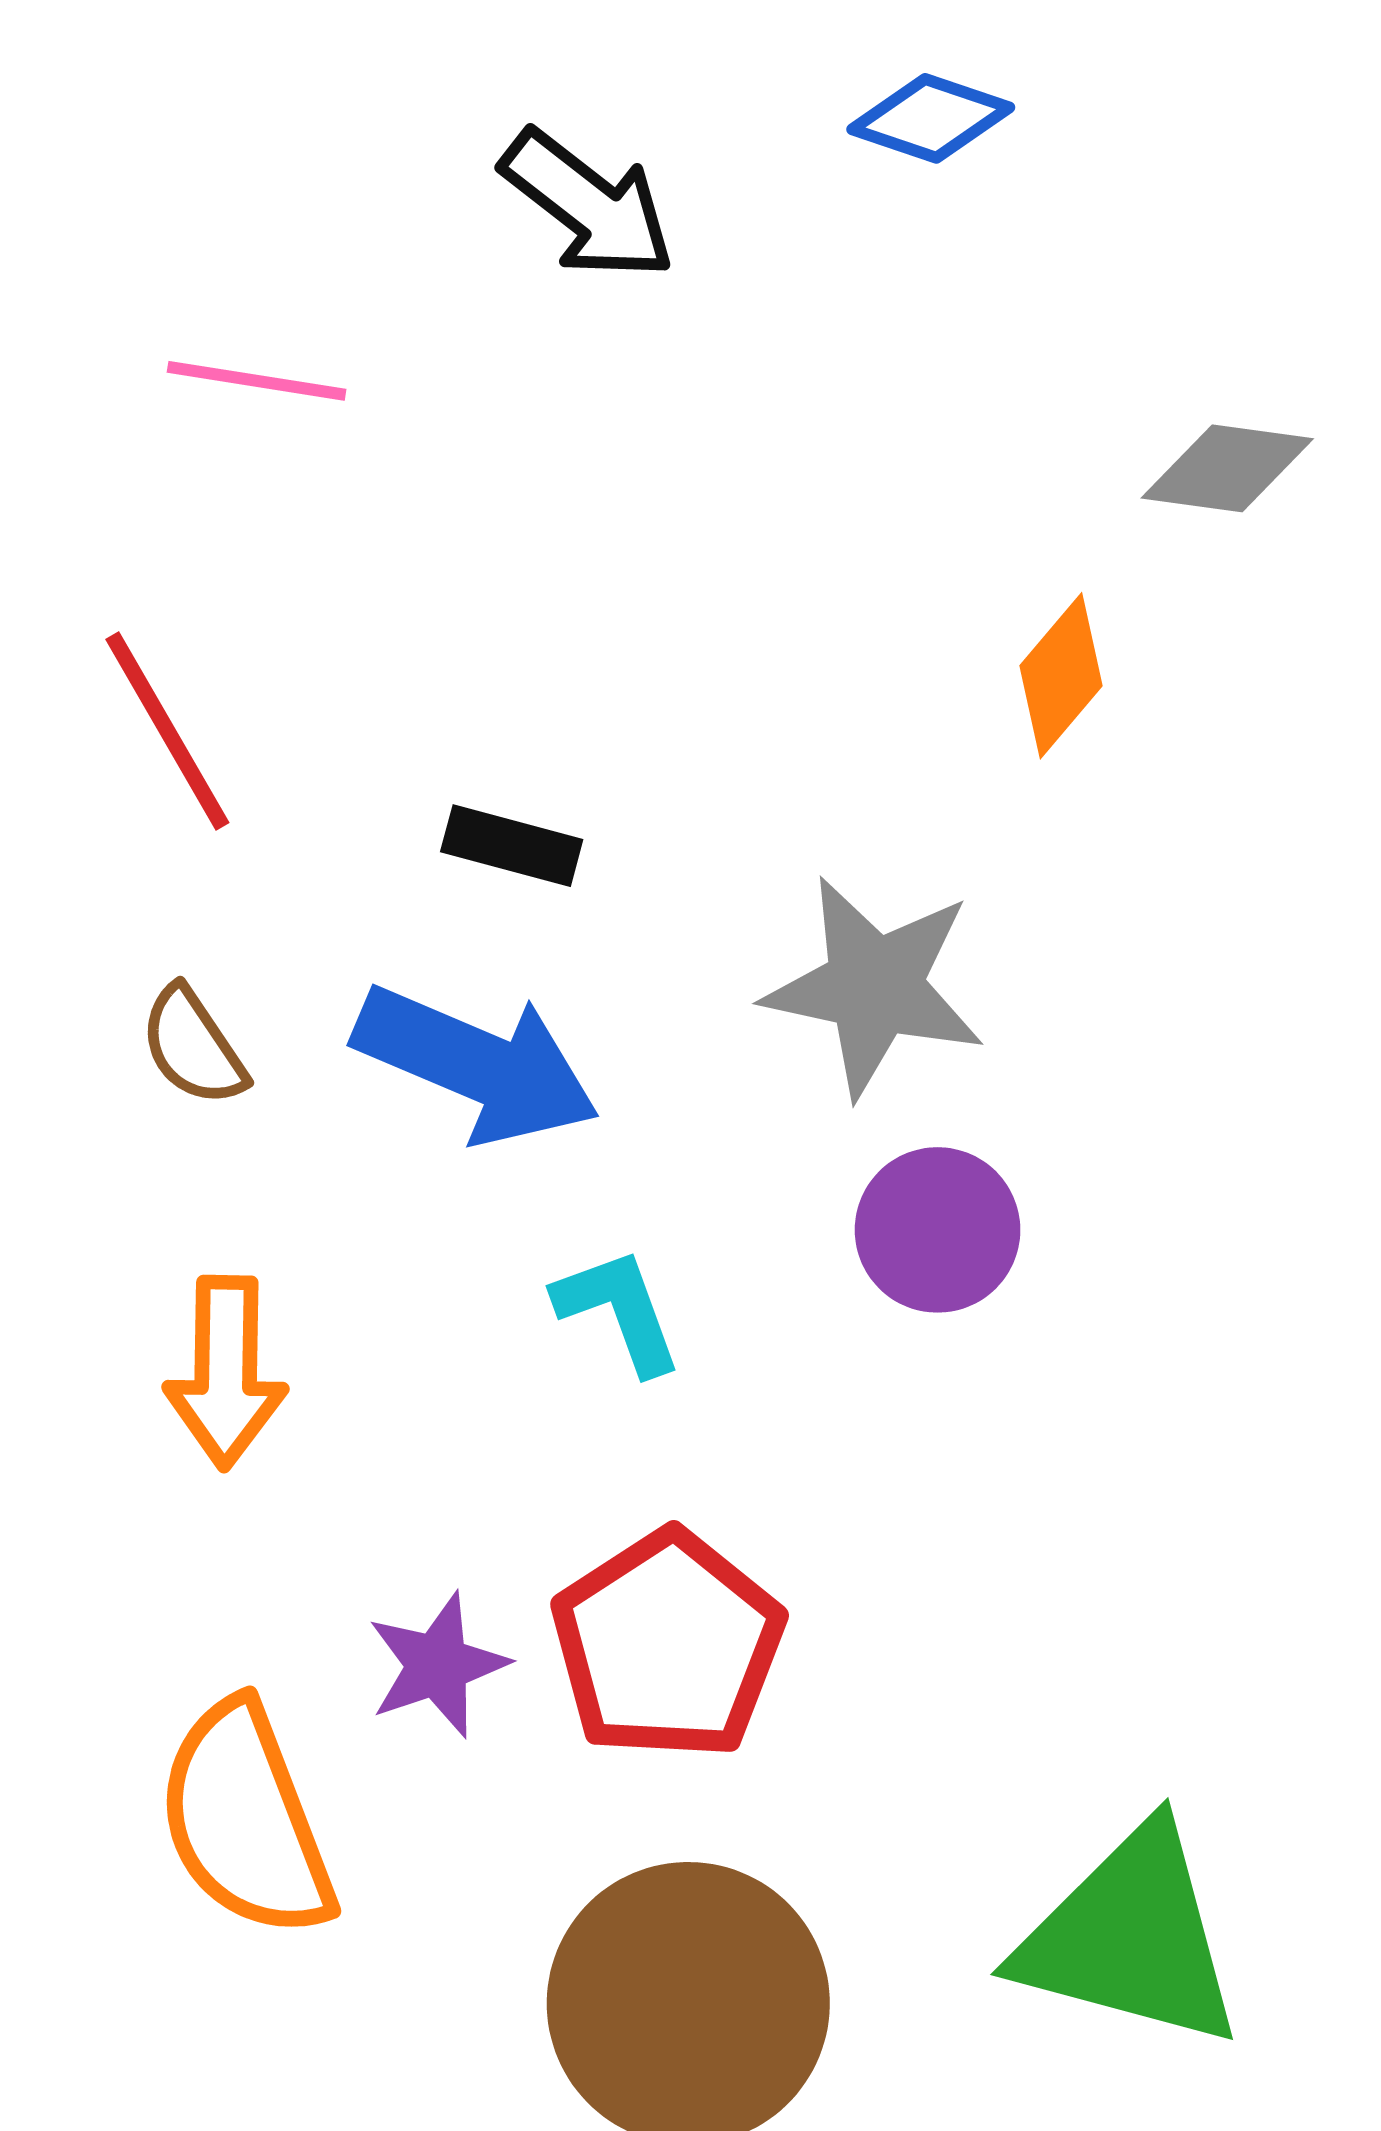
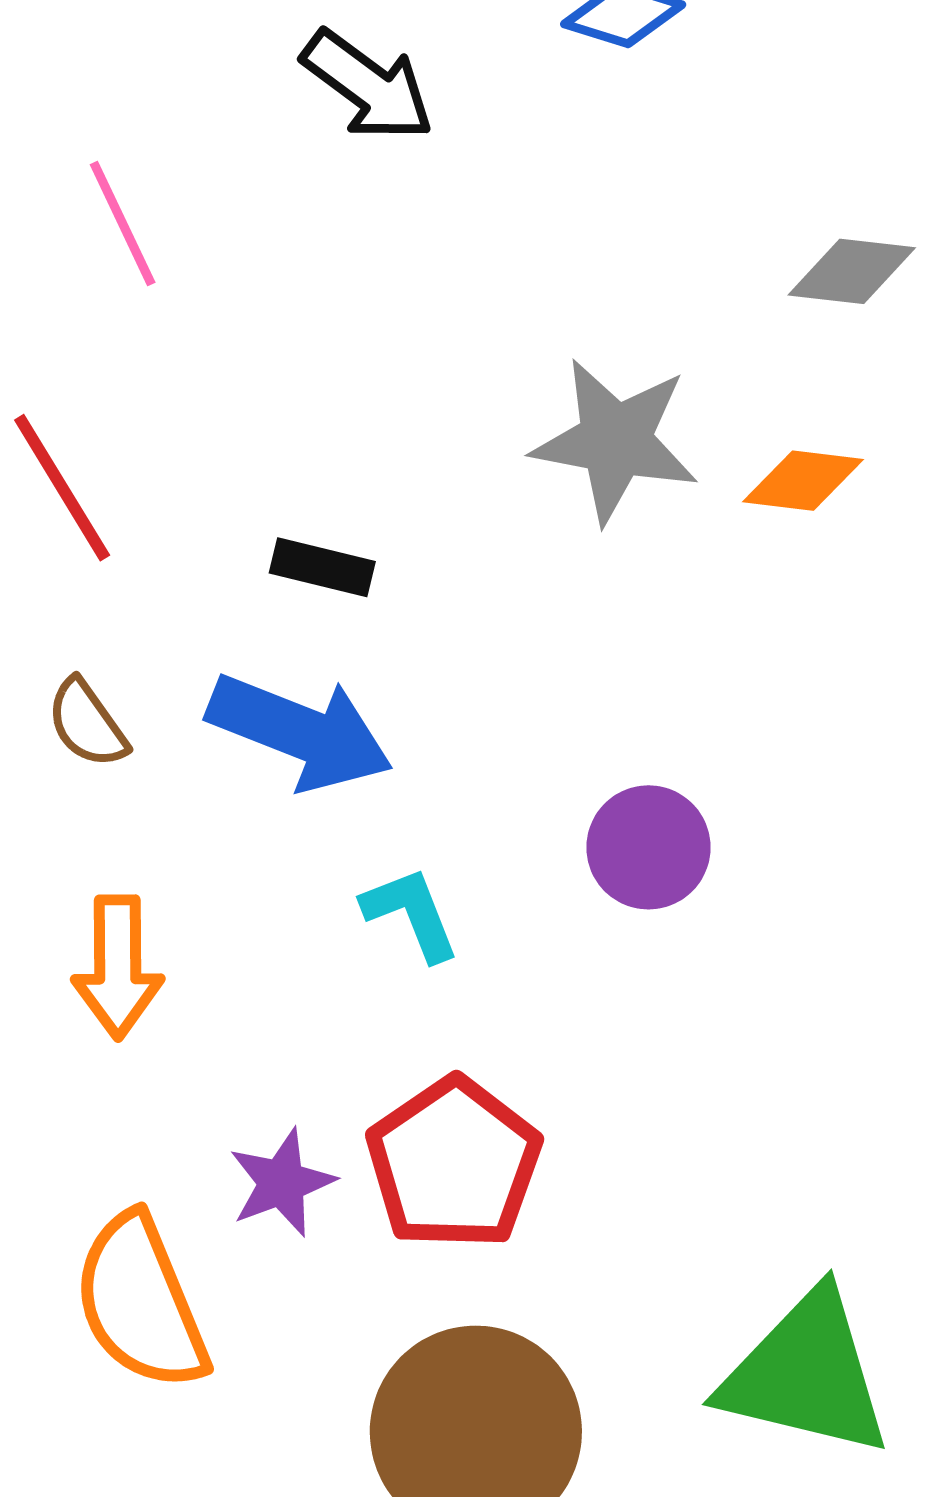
pink line: (257, 381) -> (123, 223), turned 57
orange diamond: (1061, 676) -> (803, 481), moved, turned 58
gray star: (874, 987) -> (615, 441), moved

